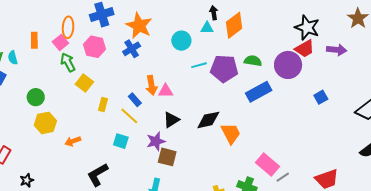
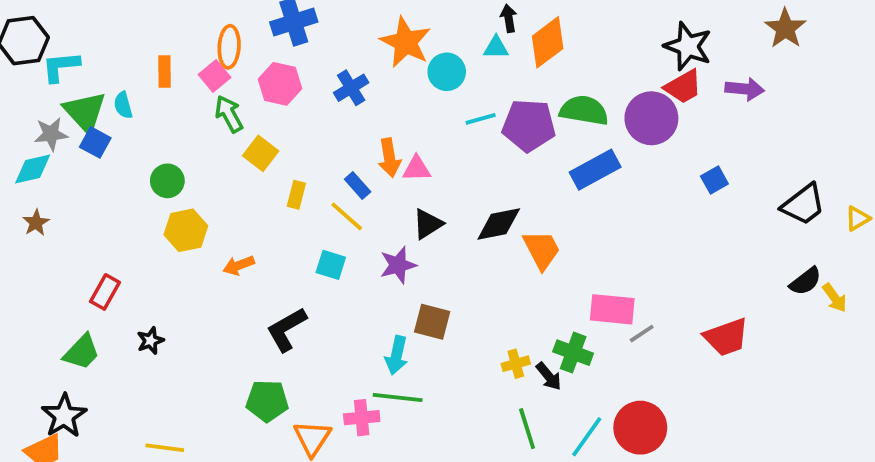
orange star: (139, 26) -> (406, 42), moved
green semicircle: (253, 61) -> (584, 110), size x1.4
brown square: (167, 157) -> (432, 322), moved
pink rectangle: (267, 165) -> (612, 309), turned -35

